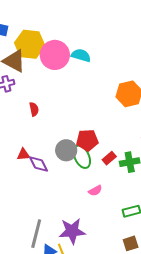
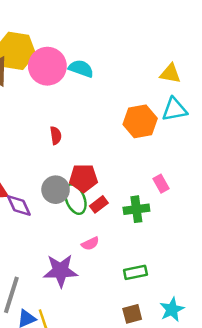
red semicircle: (34, 109) -> (56, 135), moved
red rectangle: (109, 158) -> (99, 204), moved
purple star: (72, 231) -> (61, 271), moved

